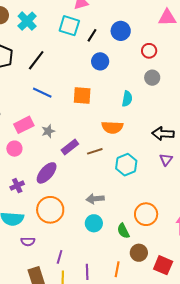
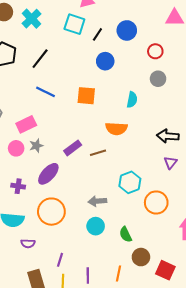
gray star: (48, 131) -> (36, 146), moved
cyan hexagon: (126, 165) -> (130, 182), moved
purple cross: (17, 186) -> (18, 186), turned 32
orange circle: (146, 214) -> (156, 202), moved

